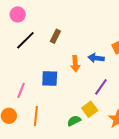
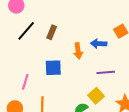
brown rectangle: (55, 36) -> (52, 32), moved
purple line: (101, 87) -> (106, 72), turned 54

